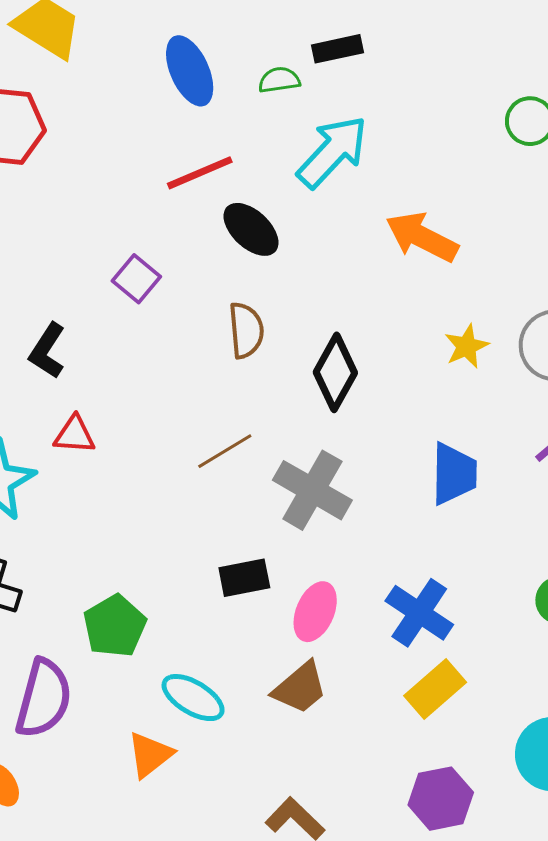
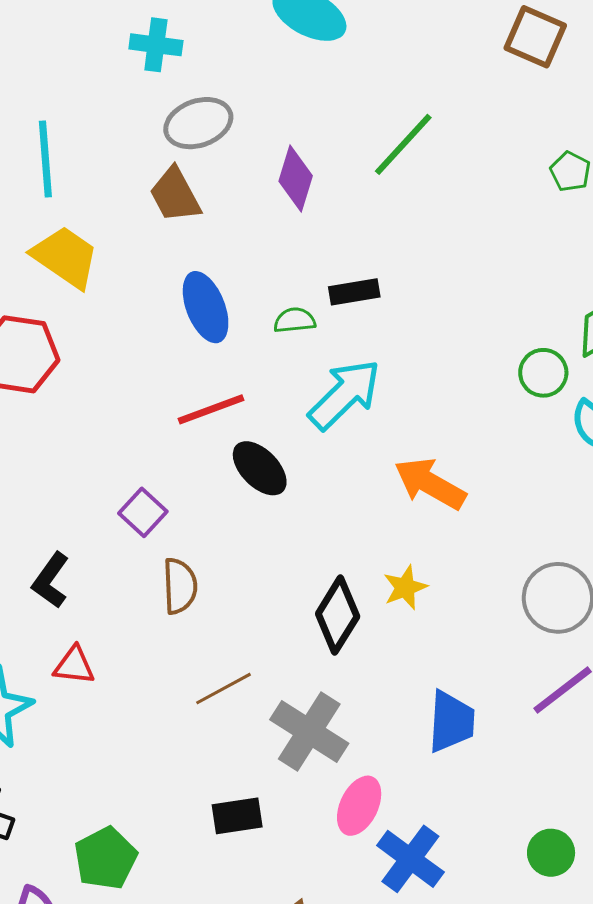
brown semicircle: (246, 330) -> (180, 586), moved
yellow star: (467, 346) -> (405, 588), moved
pink ellipse: (315, 612) -> (359, 806), moved

